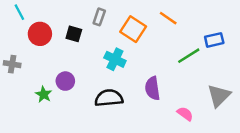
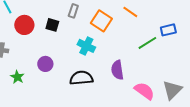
green star: (44, 94) -> (17, 77), moved
gray triangle: (219, 96) -> (172, 90), moved
pink semicircle: (185, 114) -> (144, 91), size x1.5

